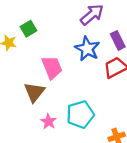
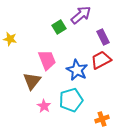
green square: (28, 29) -> (59, 27), moved
blue star: (87, 49) -> (77, 70), moved

